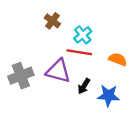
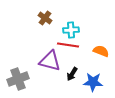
cyan cross: (83, 35) -> (71, 30), turned 35
gray cross: (21, 76) -> (18, 79), moved

